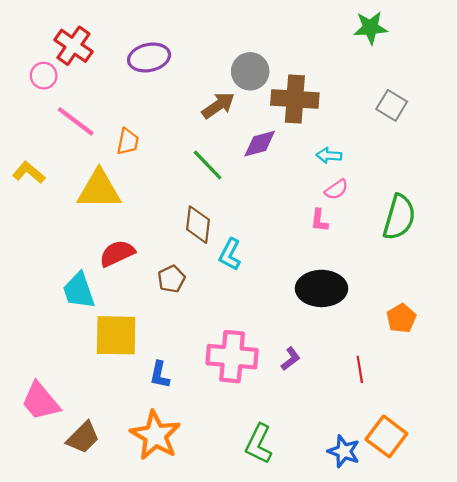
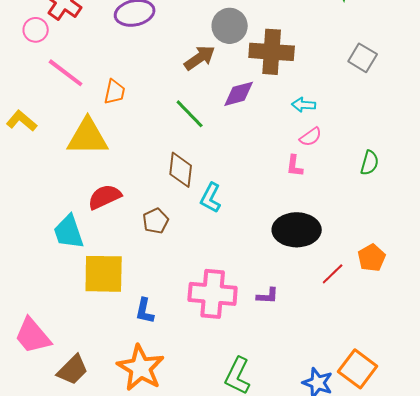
green semicircle: (399, 217) -> (370, 163), size x0.6
purple L-shape: (291, 359) -> (268, 296), turned 40
red line: (360, 369) -> (333, 274), moved, turned 55

